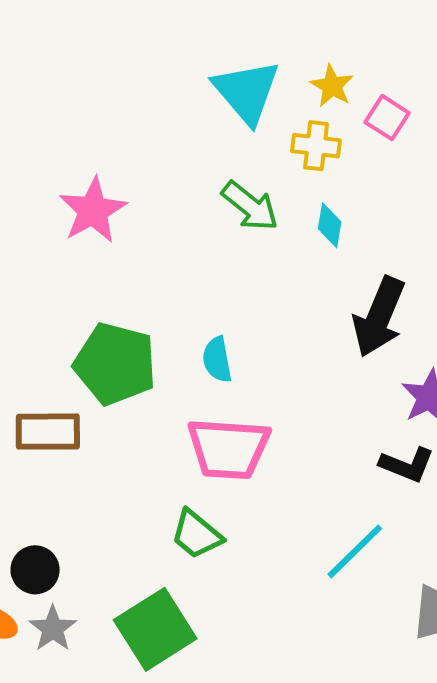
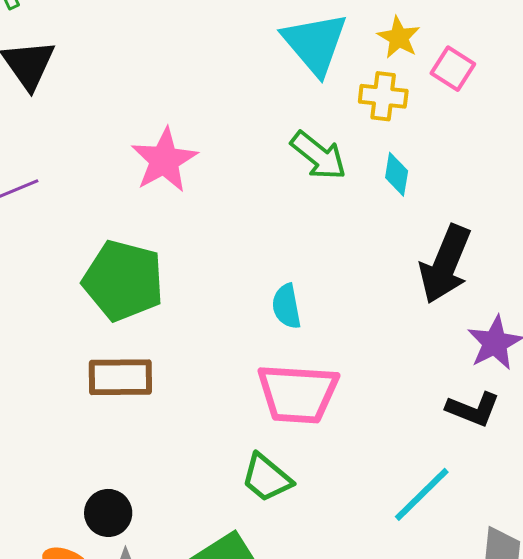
green pentagon: (115, 364) -> (123, 281), moved

